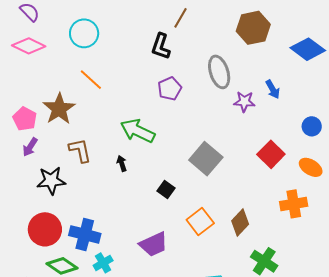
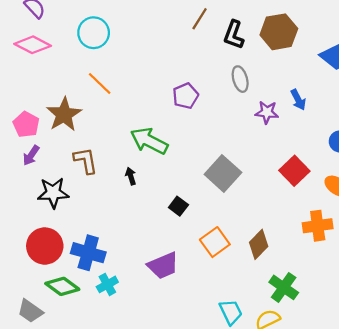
black L-shape: (161, 46) -> (234, 35), moved
gray ellipse: (219, 72) -> (240, 79), size x0.7

